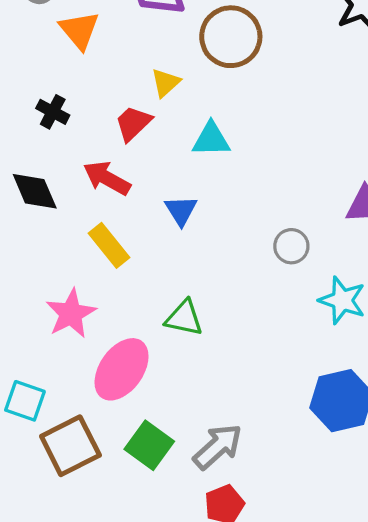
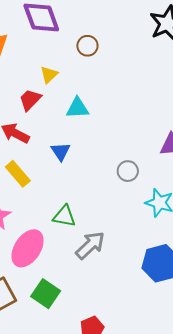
brown circle: (231, 37) -> (87, 46), size x0.6
gray arrow: (218, 447) -> (90, 245), moved

